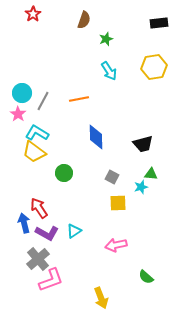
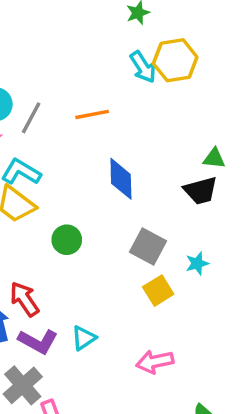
yellow hexagon: (154, 67) -> (175, 60), moved
green triangle: (151, 174) -> (214, 158), moved
gray square: (112, 177) -> (148, 247), size x1.5
yellow square: (118, 203) -> (158, 291), turned -30

